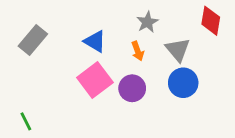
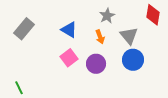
pink square: (95, 80) -> (69, 58), size x0.7

